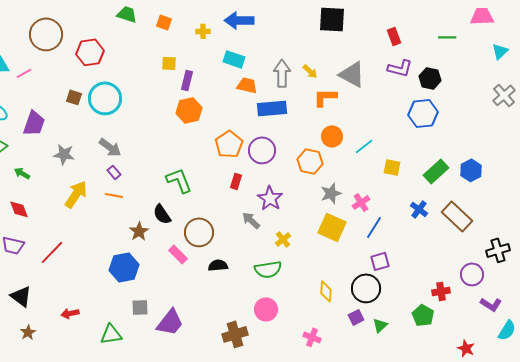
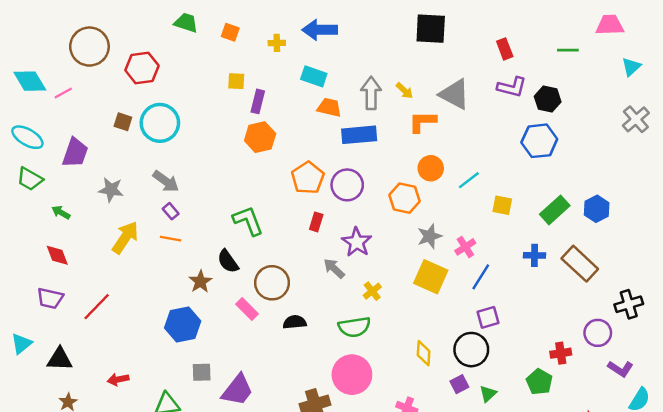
blue cross: (419, 209) -> (535, 255), turned -36
black triangle: (21, 296) -> (60, 359), turned -35
pink circle: (266, 309) -> (352, 375), size x1.4

